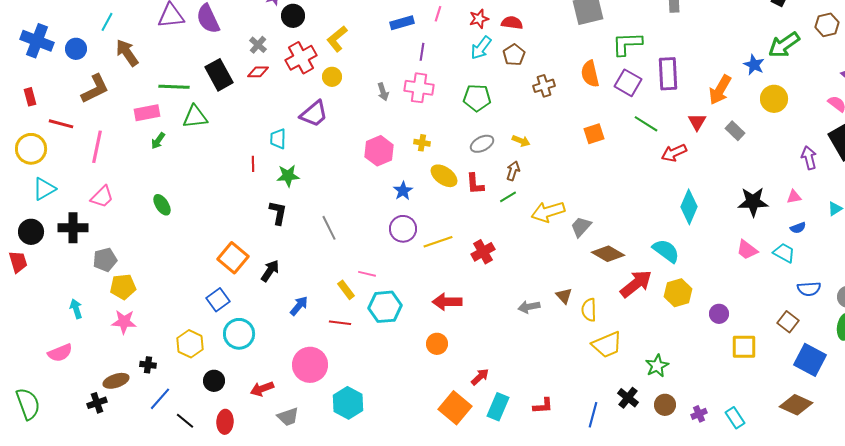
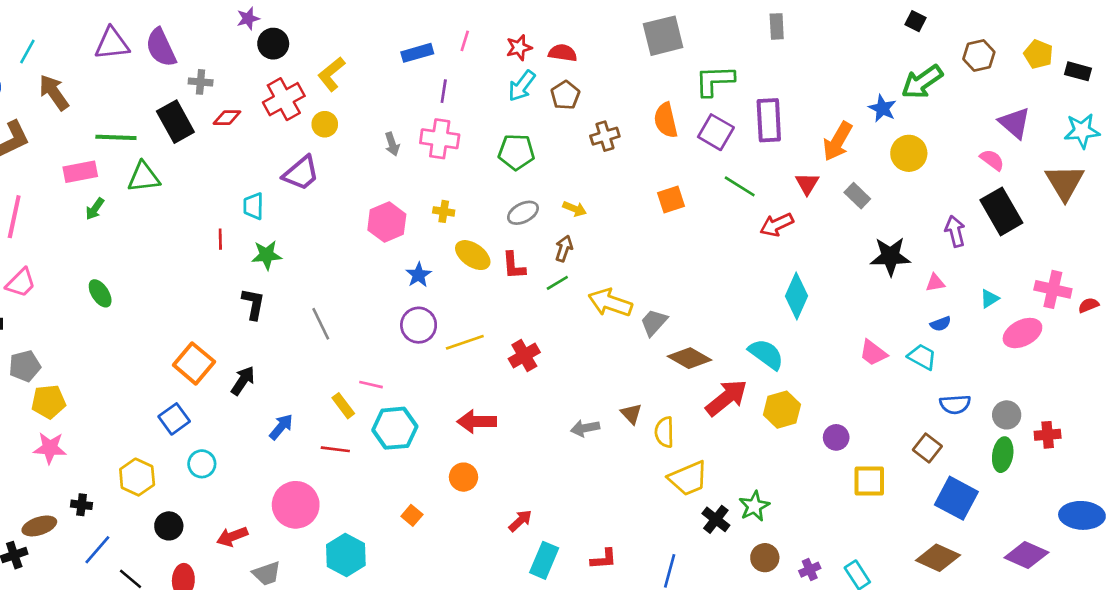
gray cross: (258, 45) -> (201, 82), moved, turned -36
black star: (753, 202) -> (890, 256), moved
yellow arrow: (548, 212) -> (610, 303), turned 36
cyan circle: (239, 334) -> (202, 464), size x0.7
black cross: (628, 398) -> (716, 519), moved
orange square: (455, 408) -> (412, 515), moved, size x0.5

